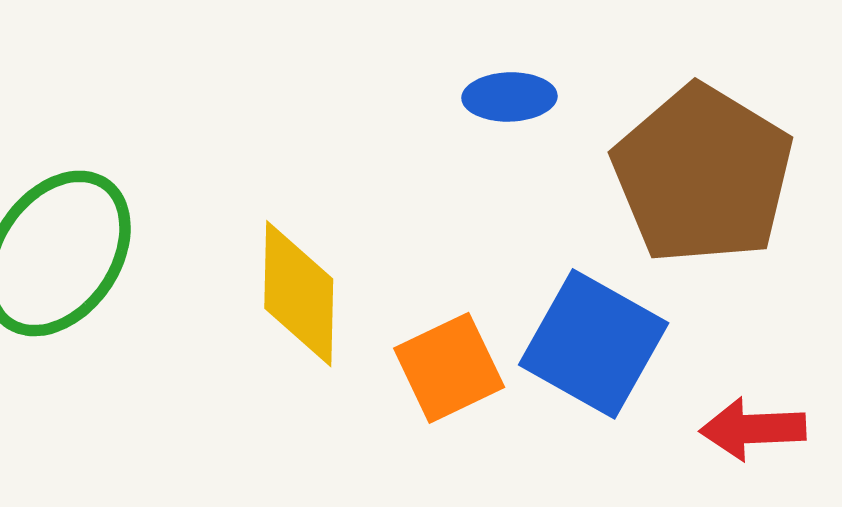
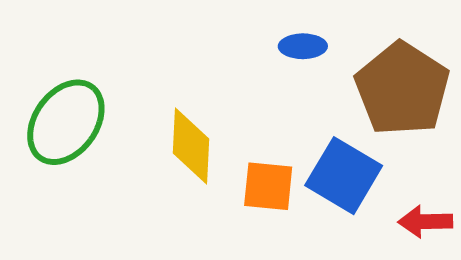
orange square: (449, 368) -> (268, 186), turned 30

